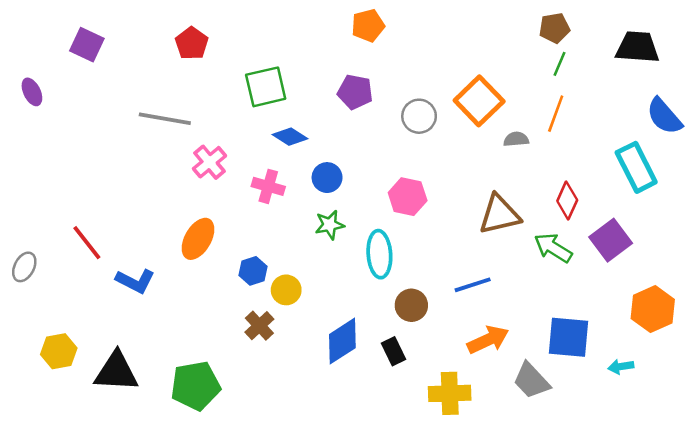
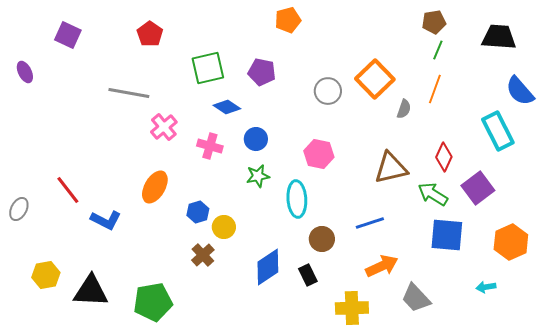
purple pentagon: (355, 92) -> (262, 72), moved
gray semicircle: (516, 139) -> (404, 109), turned 114
blue square: (568, 337) -> (447, 235), moved

